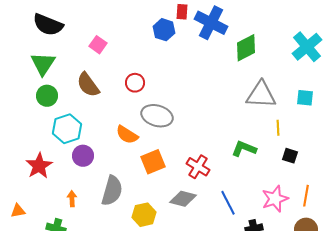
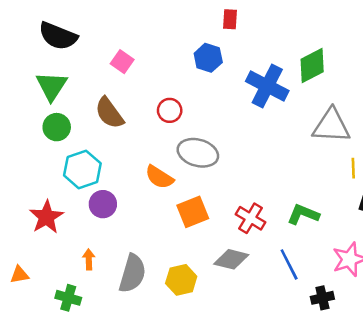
blue cross: (211, 23) -> (267, 86), moved
blue hexagon: (164, 30) -> (208, 58), moved
green L-shape: (244, 149) -> (303, 214), moved
gray semicircle: (112, 191) -> (132, 273), moved

